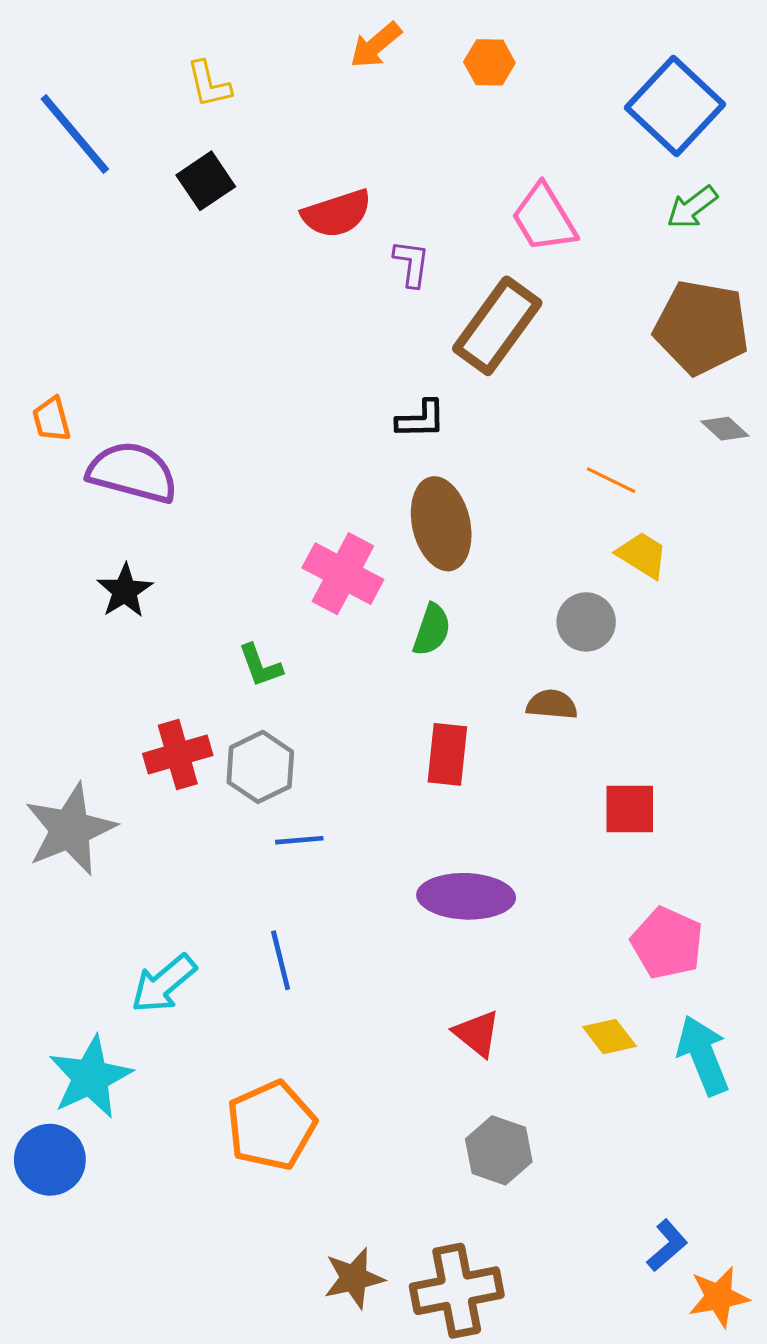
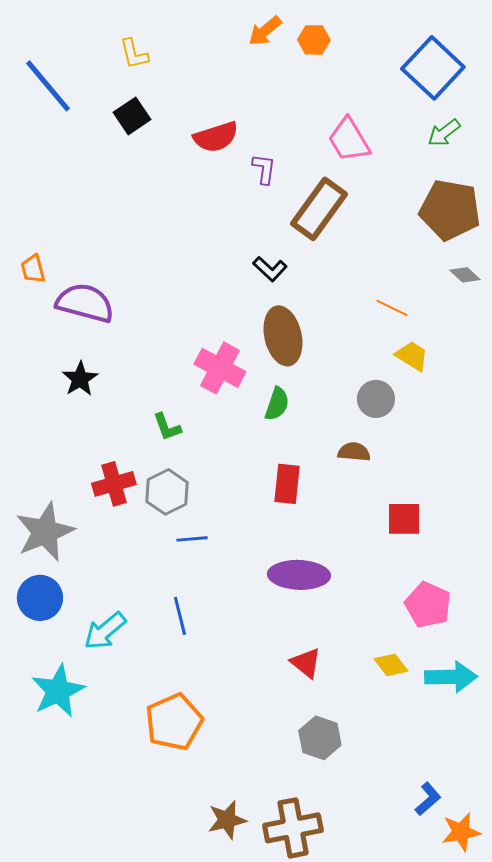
orange arrow: (376, 45) -> (265, 31), moved
black L-shape: (421, 419) -> (270, 269), turned 44
cyan arrow: (703, 1055) -> (451, 677), turned 111
blue circle: (50, 1160) -> (40, 598), moved

